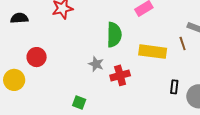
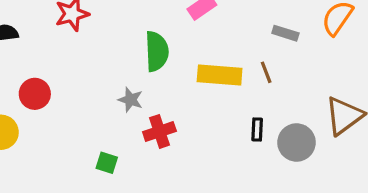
brown line: (183, 43) -> (266, 72), moved
red cross: (120, 75) -> (159, 131), moved

